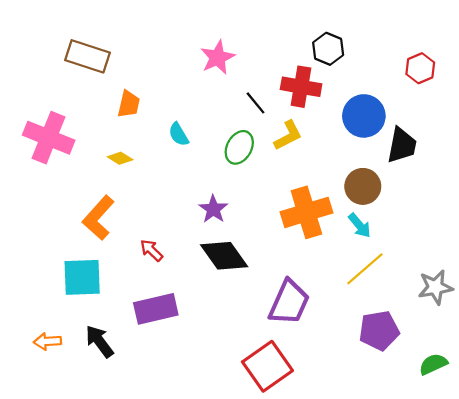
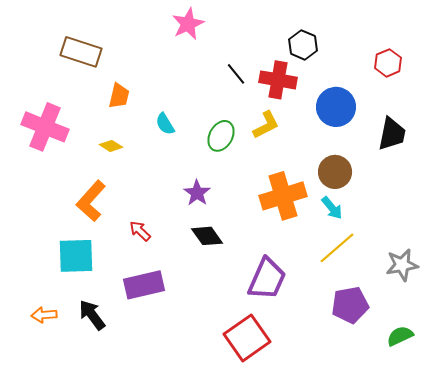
pink star: (218, 57) -> (188, 24), moved
black line: (256, 103) -> (236, 74), moved
black trapezoid: (402, 145) -> (392, 134), moved
black diamond: (224, 256) -> (207, 236), size x0.7

